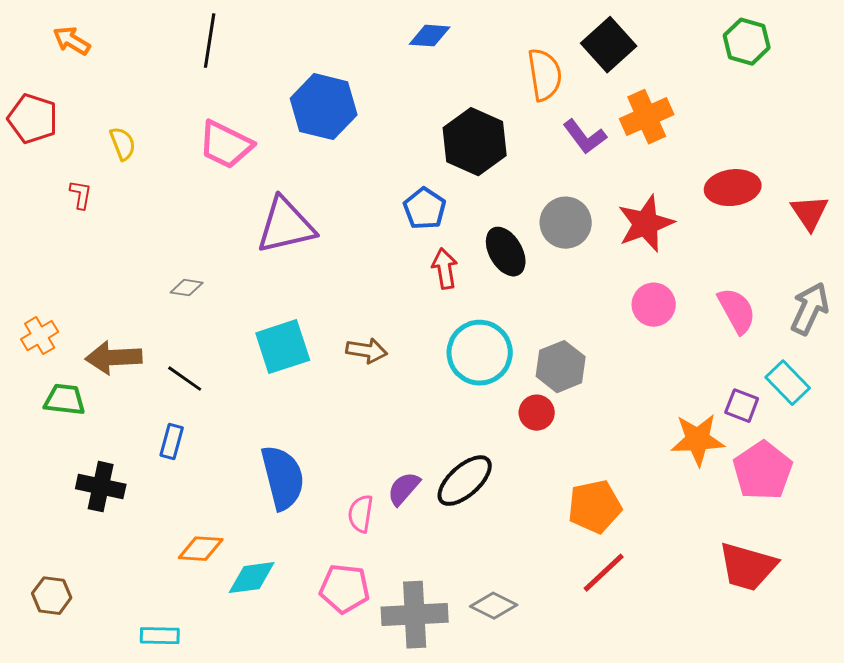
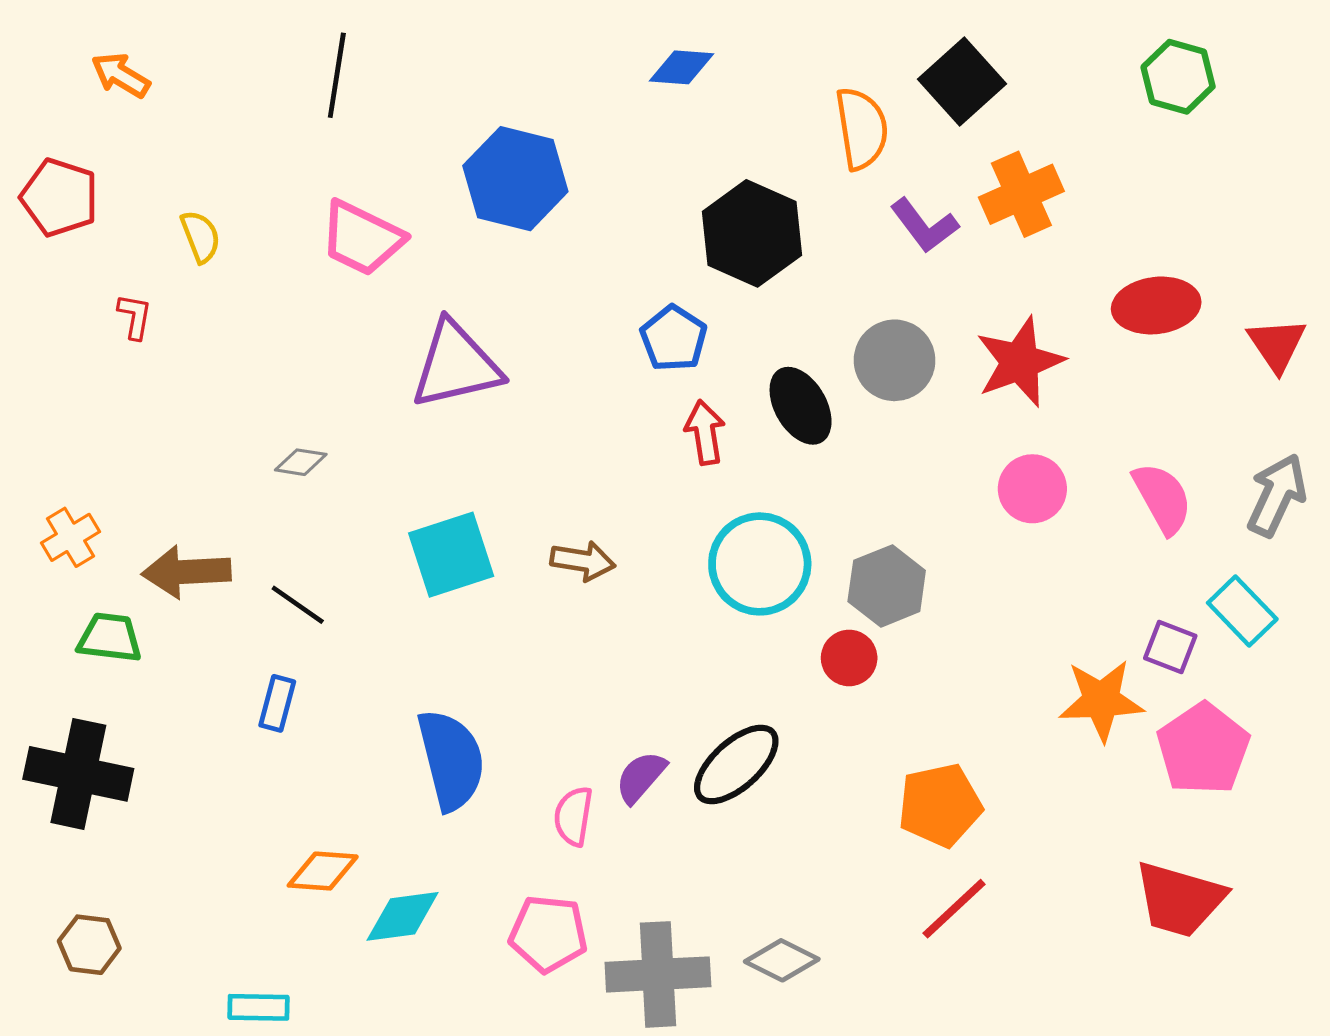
black cross: (101, 487) -> (78, 774), moved, size x1.4

